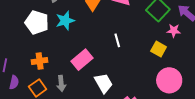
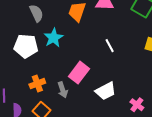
white trapezoid: (104, 83) -> (106, 91), turned 105
gray arrow: (61, 84) -> (63, 90), moved

